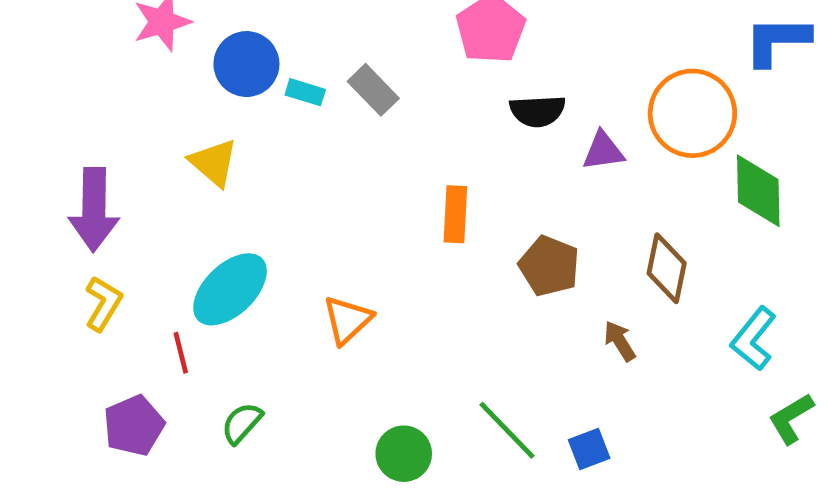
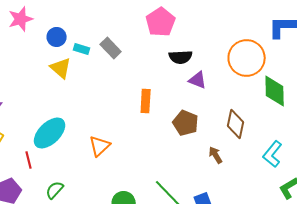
blue circle: (246, 64) -> (57, 37), size x0.7
purple triangle: (603, 151) -> (198, 80), moved, turned 30
yellow triangle: (214, 163) -> (61, 68), moved

